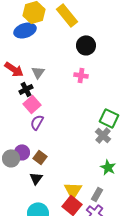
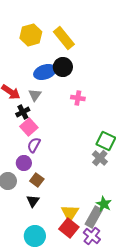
blue ellipse: (25, 30) -> (45, 72), moved
black circle: (86, 45) -> (63, 67), moved
purple circle: (22, 152) -> (24, 163), moved
green star: (108, 167) -> (104, 204), moved
gray rectangle: (97, 194) -> (94, 217), size x1.5

